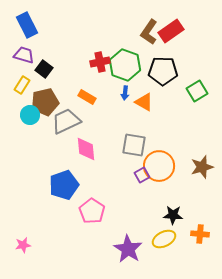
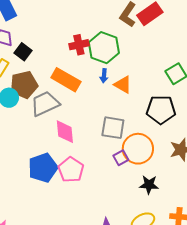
black pentagon: (163, 71) -> (161, 110), moved
orange rectangle: (87, 97) -> (66, 80), size x1.6
pink pentagon: (92, 211) -> (71, 170), moved
black star: (173, 215) -> (149, 185), moved

